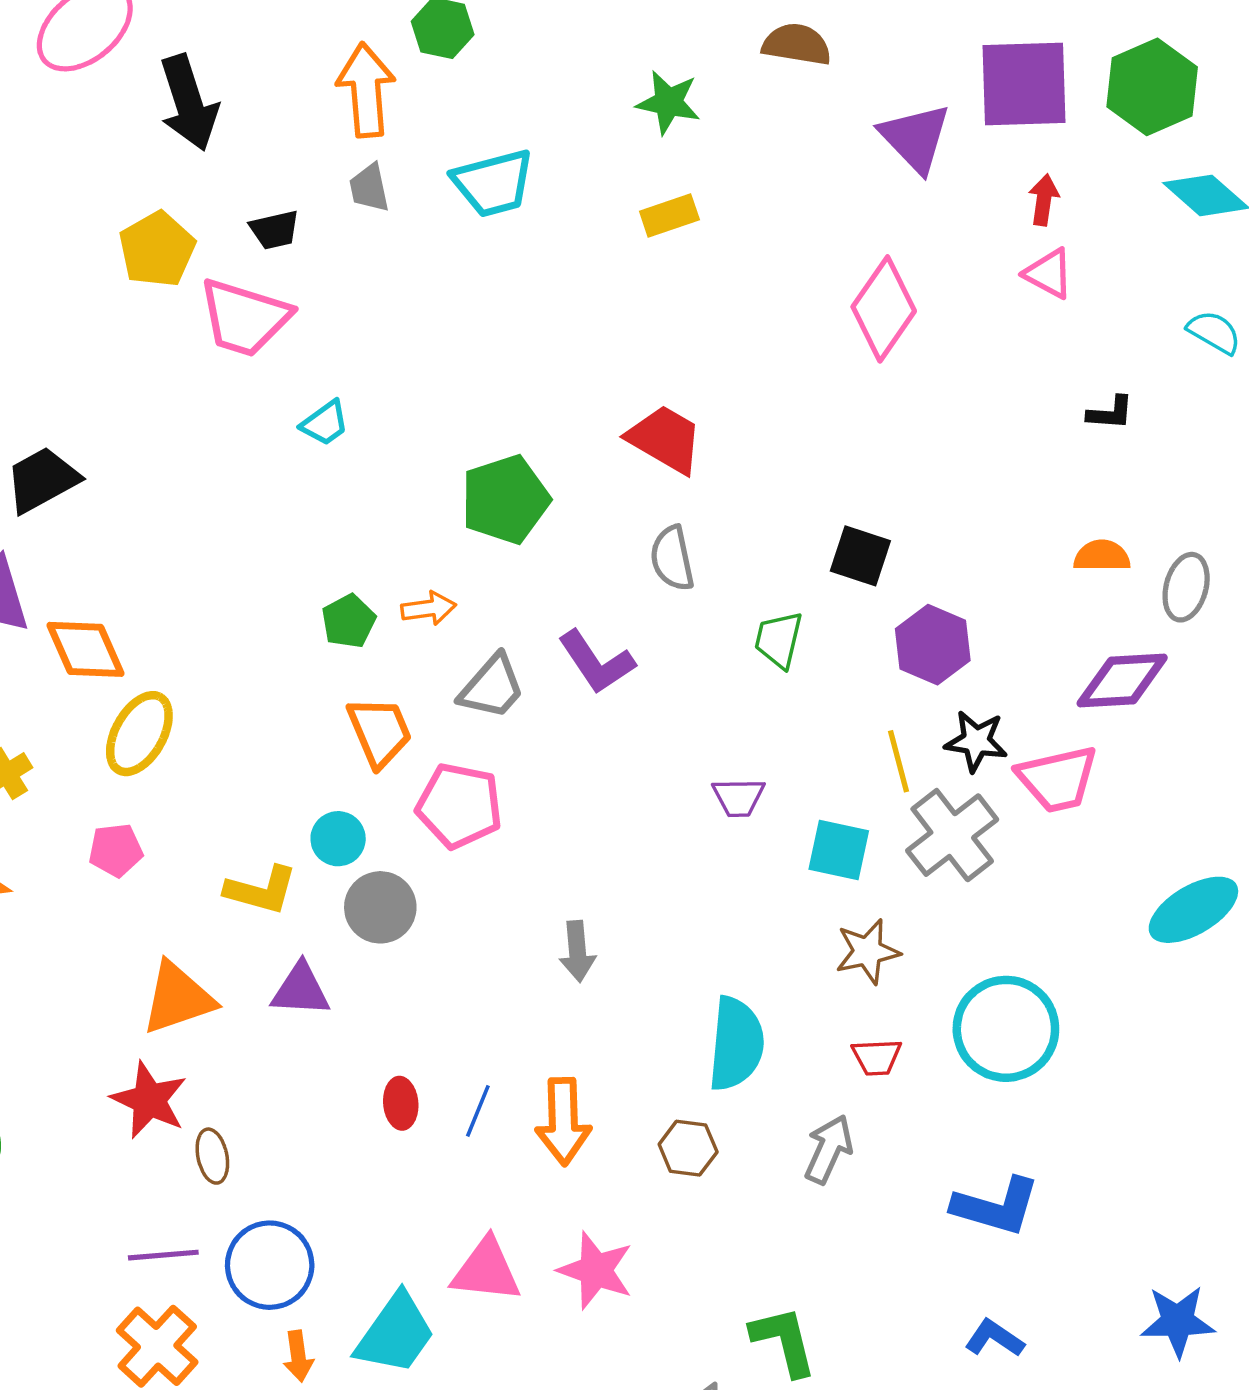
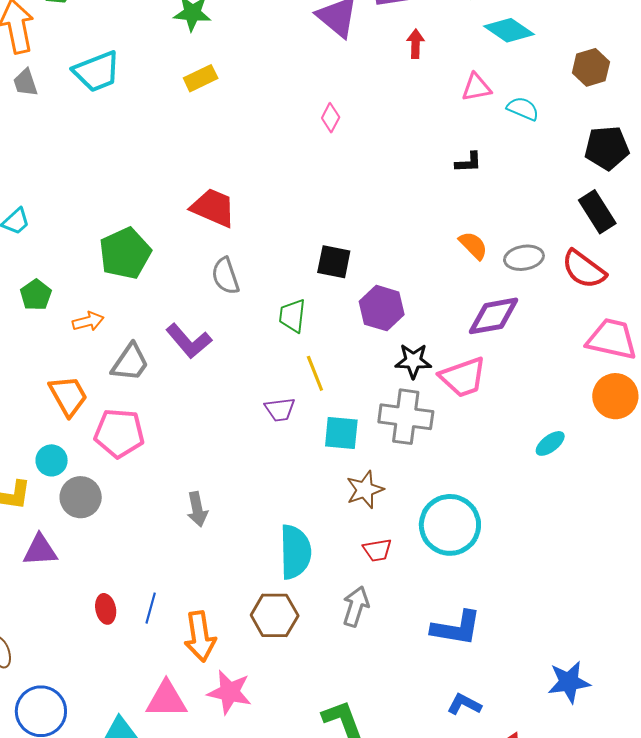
pink triangle: (1049, 274) -> (476, 87), moved, turned -32
pink diamond: (884, 309) -> (331, 118), size x0.5
orange semicircle: (1102, 556) -> (473, 245), turned 52
gray ellipse: (1186, 587) -> (524, 258), turned 72
green pentagon: (349, 621) -> (36, 295), moved
yellow line: (898, 761) -> (315, 373), moved
gray cross: (952, 835) -> (406, 417), turned -38
cyan ellipse: (1193, 910) -> (550, 443), size x0.6
orange arrow: (563, 1121) -> (200, 636), moved
brown hexagon: (688, 1148) -> (275, 615), size x1.4

